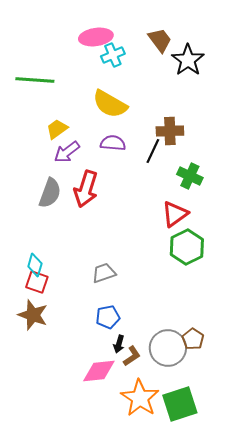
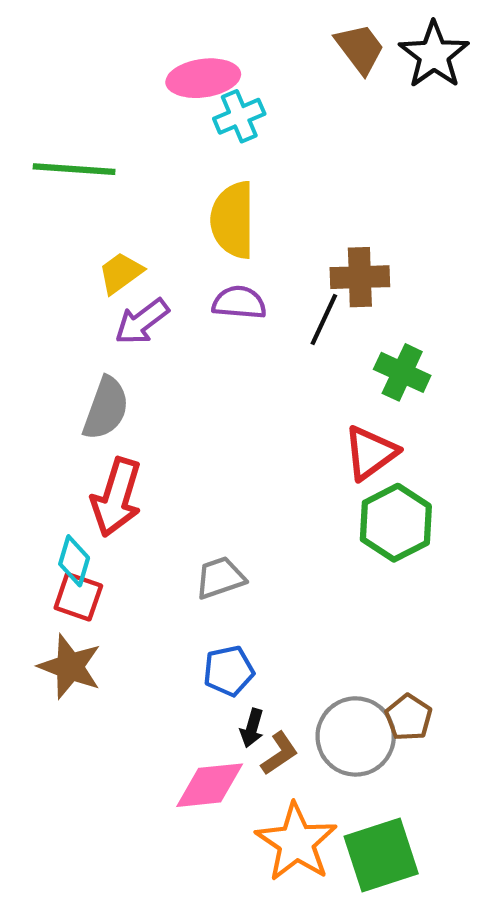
brown trapezoid: (160, 40) -> (360, 49), moved
black star: (188, 60) -> (434, 55), moved
yellow semicircle: (110, 104) -> (233, 220), turned 60
red arrow: (86, 189) -> (116, 497), moved

